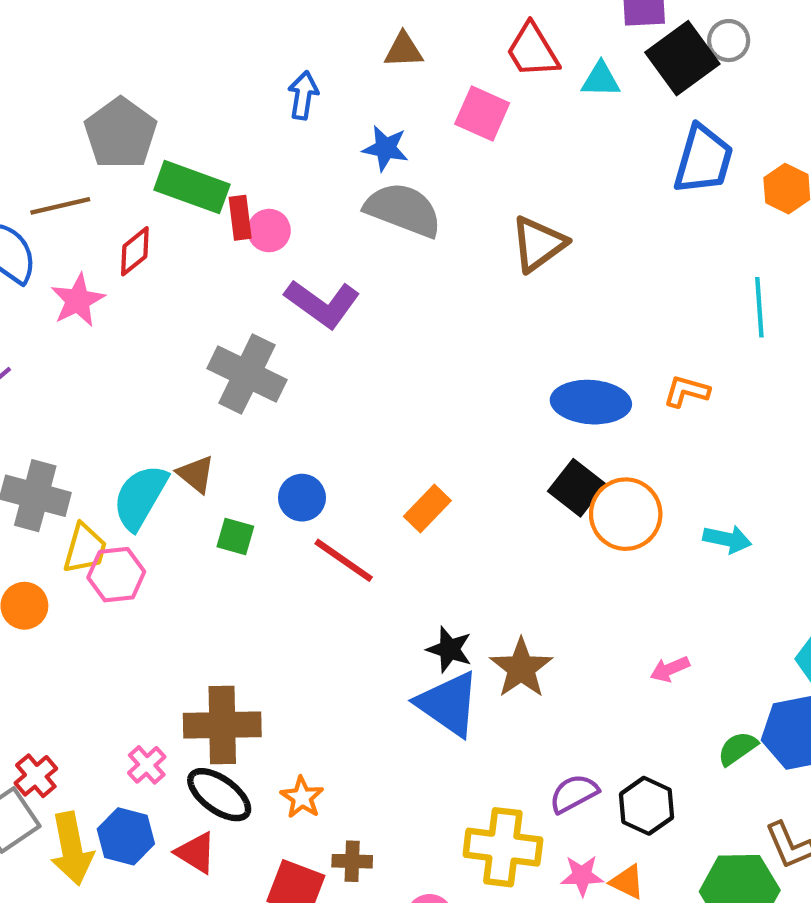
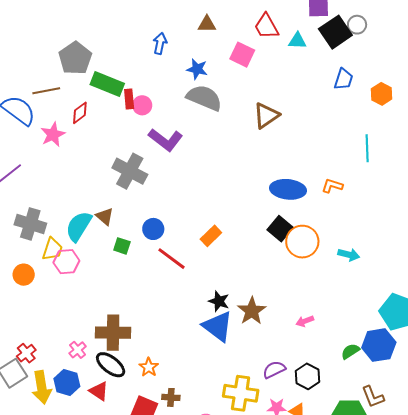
blue trapezoid: (703, 160) -> (344, 79), size x0.7
pink arrow: (670, 669) -> (305, 321), moved

